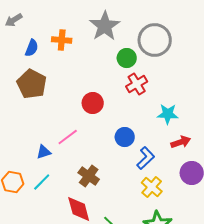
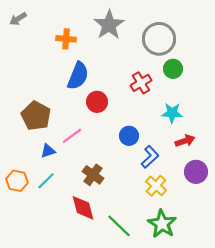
blue semicircle: (32, 48) -> (78, 76), moved, size x1.6
green circle: (127, 58) -> (173, 69), moved
brown pentagon: (32, 84) -> (36, 116), moved

